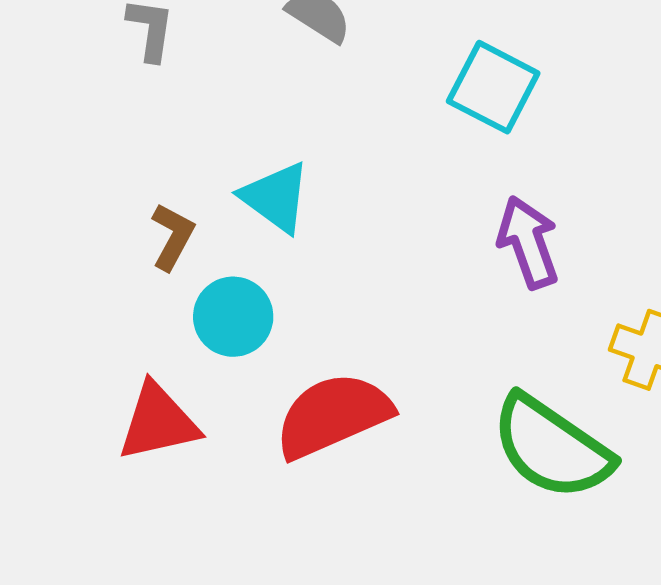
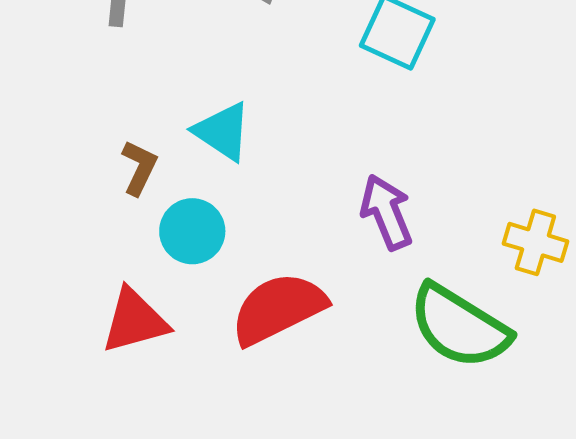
purple arrow: (528, 242) -> (386, 212), moved

